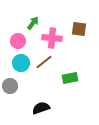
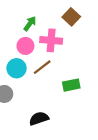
brown square: (79, 29) -> (71, 17), moved, turned 35
pink circle: (18, 41) -> (25, 46), moved

